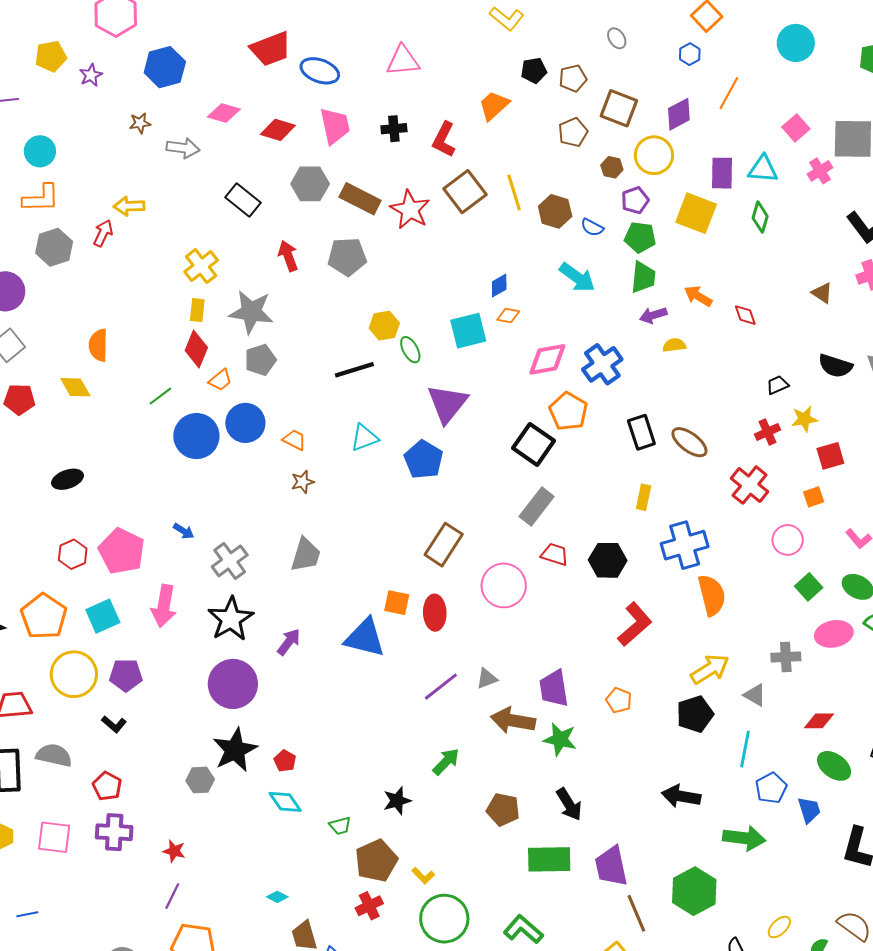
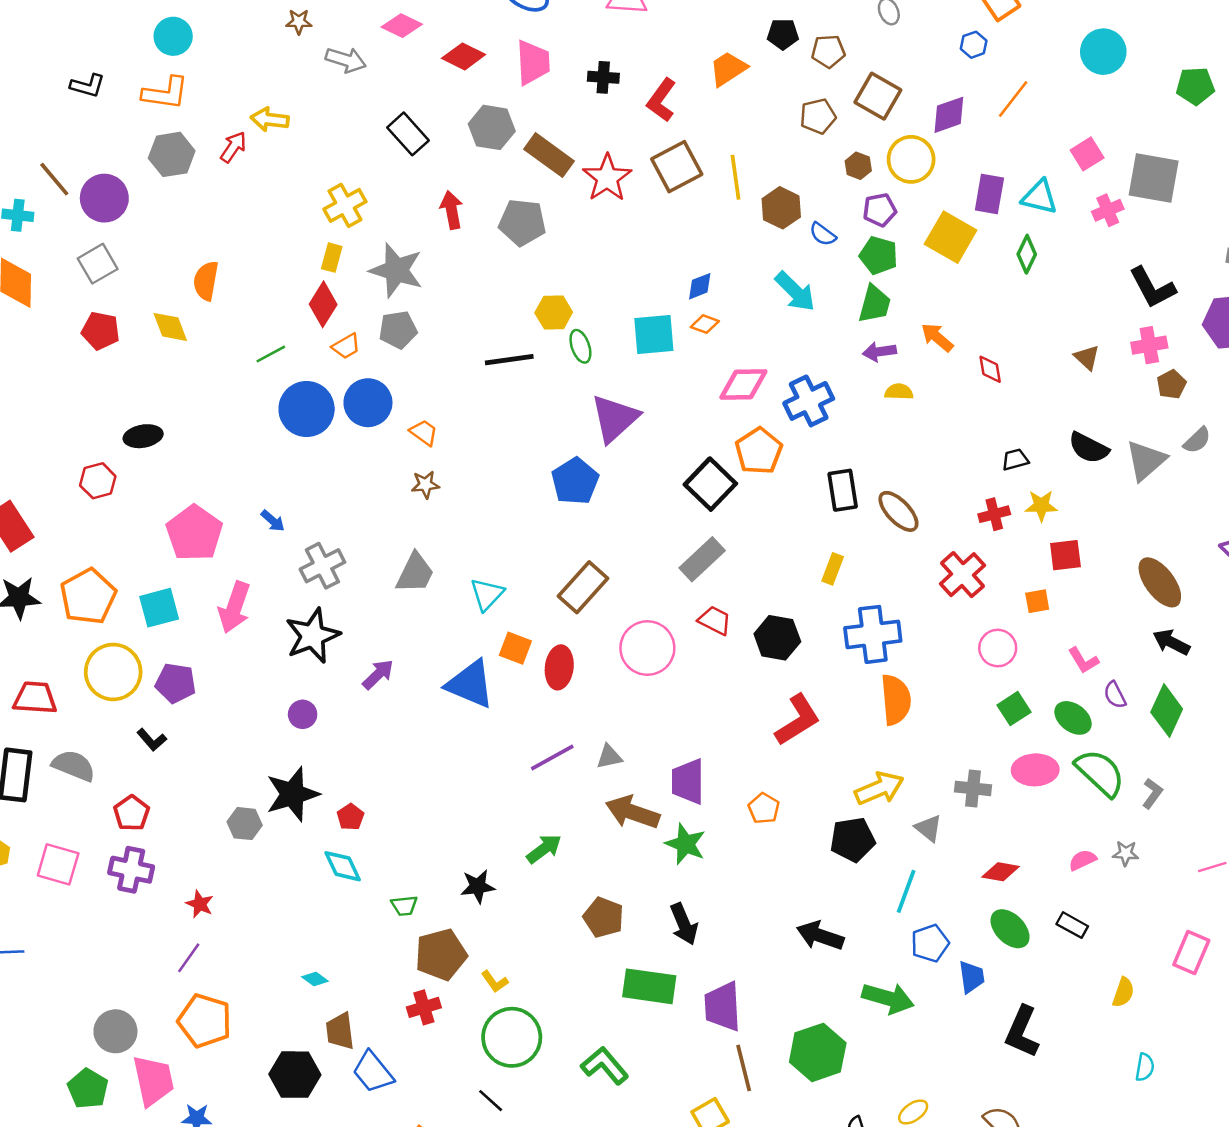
cyan triangle: (364, 438) -> (487, 594), moved, turned -36
red hexagon: (73, 554) -> (98, 481), moved
purple circle: (233, 684) -> (303, 714), size x0.5

